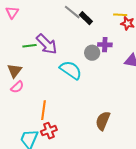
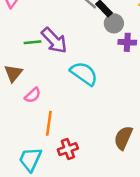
gray circle: (92, 53) -> (114, 23), moved
pink semicircle: (17, 87) -> (33, 95), moved
red cross: (49, 131) -> (68, 149), moved

